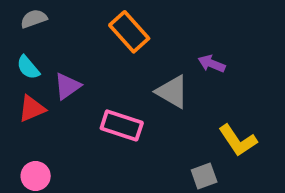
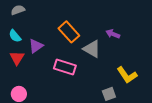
orange rectangle: (129, 32) -> (69, 32), moved
red triangle: (32, 109) -> (17, 58), turned -35

